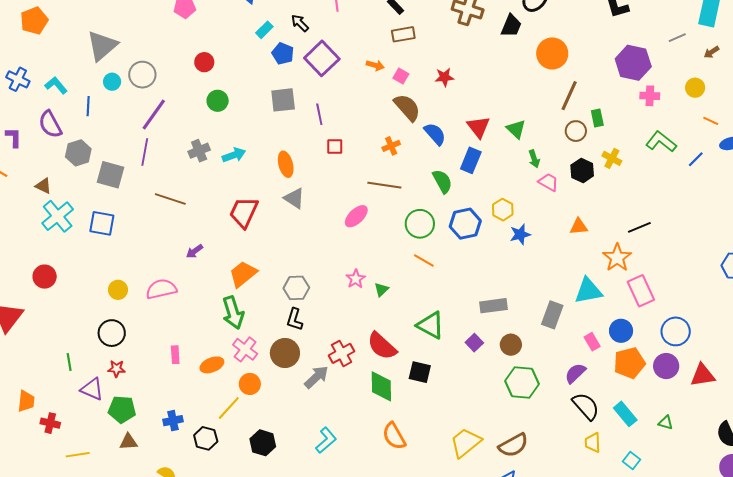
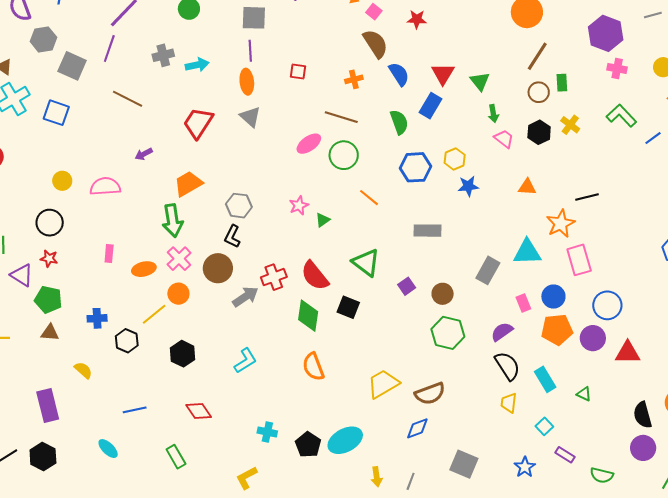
purple line: (319, 114) -> (250, 51), moved
green circle: (420, 224) -> (344, 155), moved
gray rectangle: (493, 306) -> (428, 231), moved

